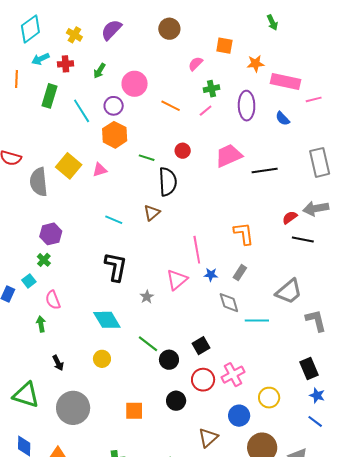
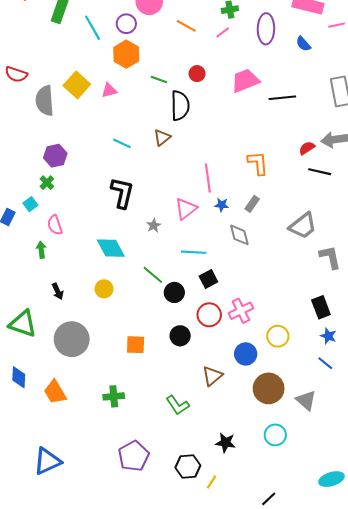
cyan line: (257, 321) -> (194, 252), moved

